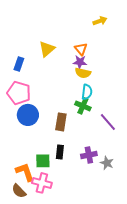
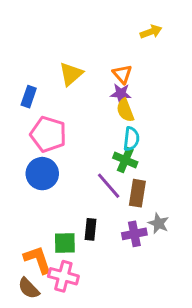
yellow semicircle: (83, 73) -> (125, 110), turned 56
pink pentagon: (19, 93) -> (48, 134), moved
brown rectangle: (61, 122) -> (137, 193), moved
purple line: (108, 122) -> (109, 186), moved
gray star: (107, 163) -> (158, 223), moved

